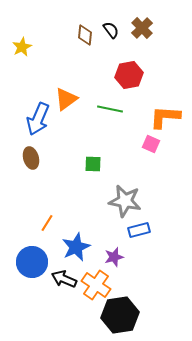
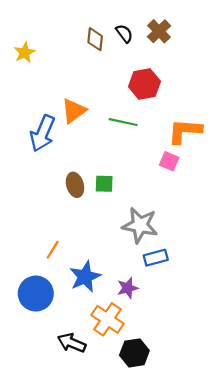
brown ellipse: (31, 158) -> (75, 185), moved
black arrow: (64, 279) -> (72, 343), moved
black hexagon: (120, 315) -> (134, 353), size x0.7

